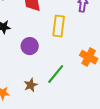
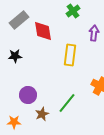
purple circle: (30, 46) -> (28, 95), moved

